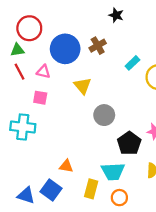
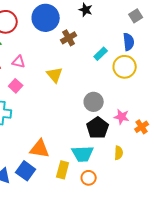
blue circle: (65, 49) -> (46, 18), moved
pink square: (40, 98) -> (16, 86), turned 32
gray circle: (104, 115) -> (94, 102), moved
orange triangle: (66, 166) -> (40, 149), size x1.5

